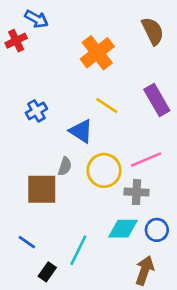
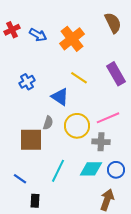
blue arrow: (36, 19) -> (38, 35), moved
cyan line: (78, 250) -> (58, 171), moved
black rectangle: (47, 272) -> (35, 201), turned -32

